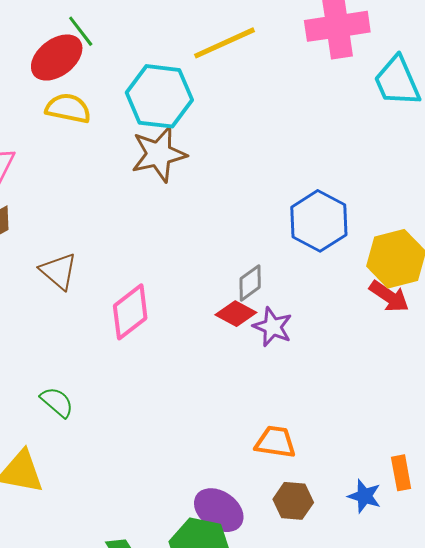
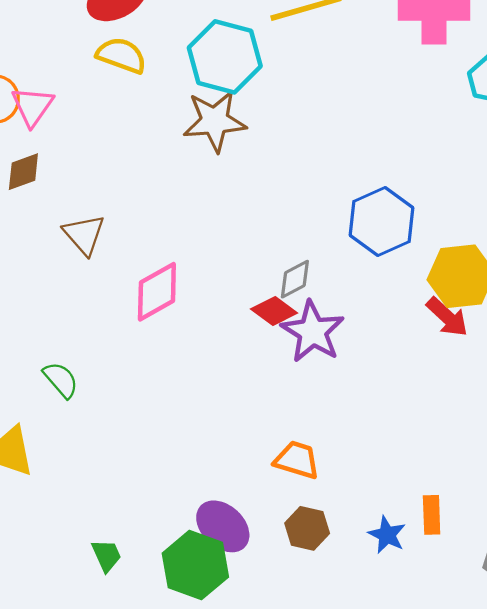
purple star: (273, 327) -> (313, 332), size x1.4

